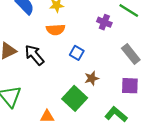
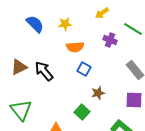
orange semicircle: (56, 30) -> (75, 47), moved
green square: (75, 98) -> (82, 112), size x0.7

